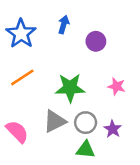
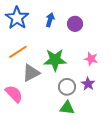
blue arrow: (64, 25) -> (50, 20), moved
gray triangle: (55, 121) -> (31, 73), moved
purple star: (113, 129) -> (88, 84), moved

